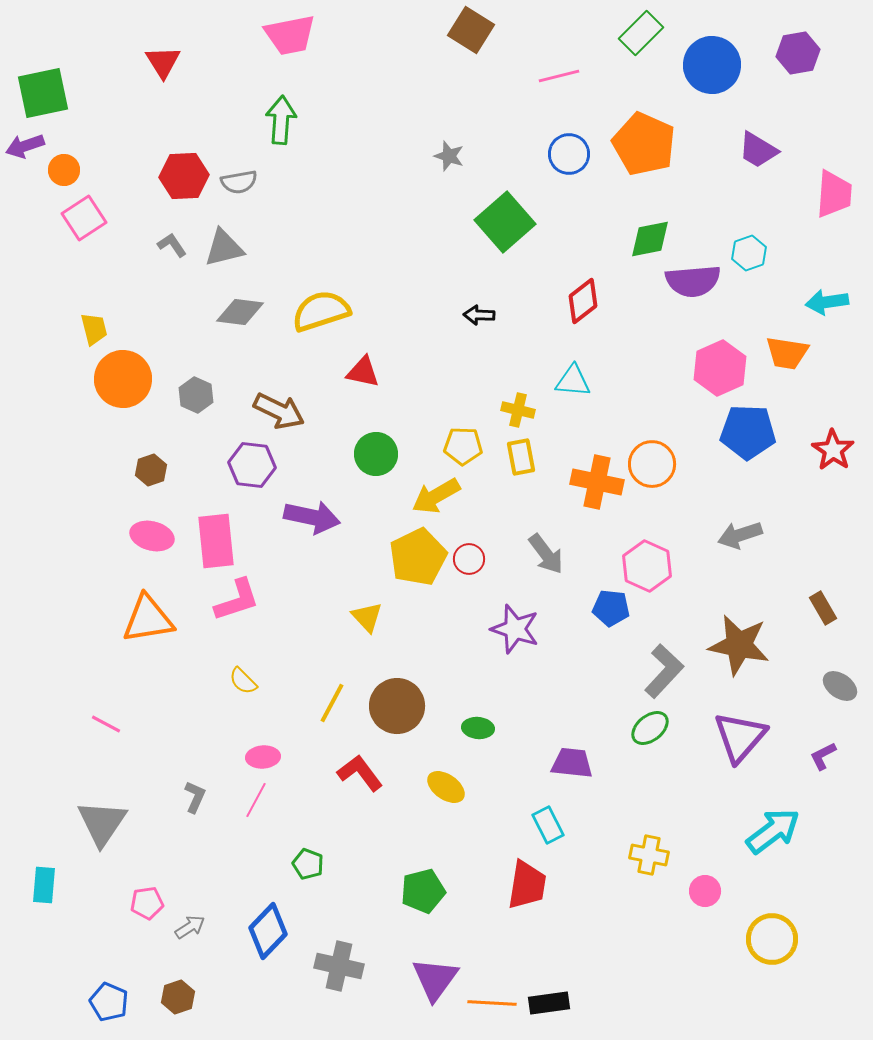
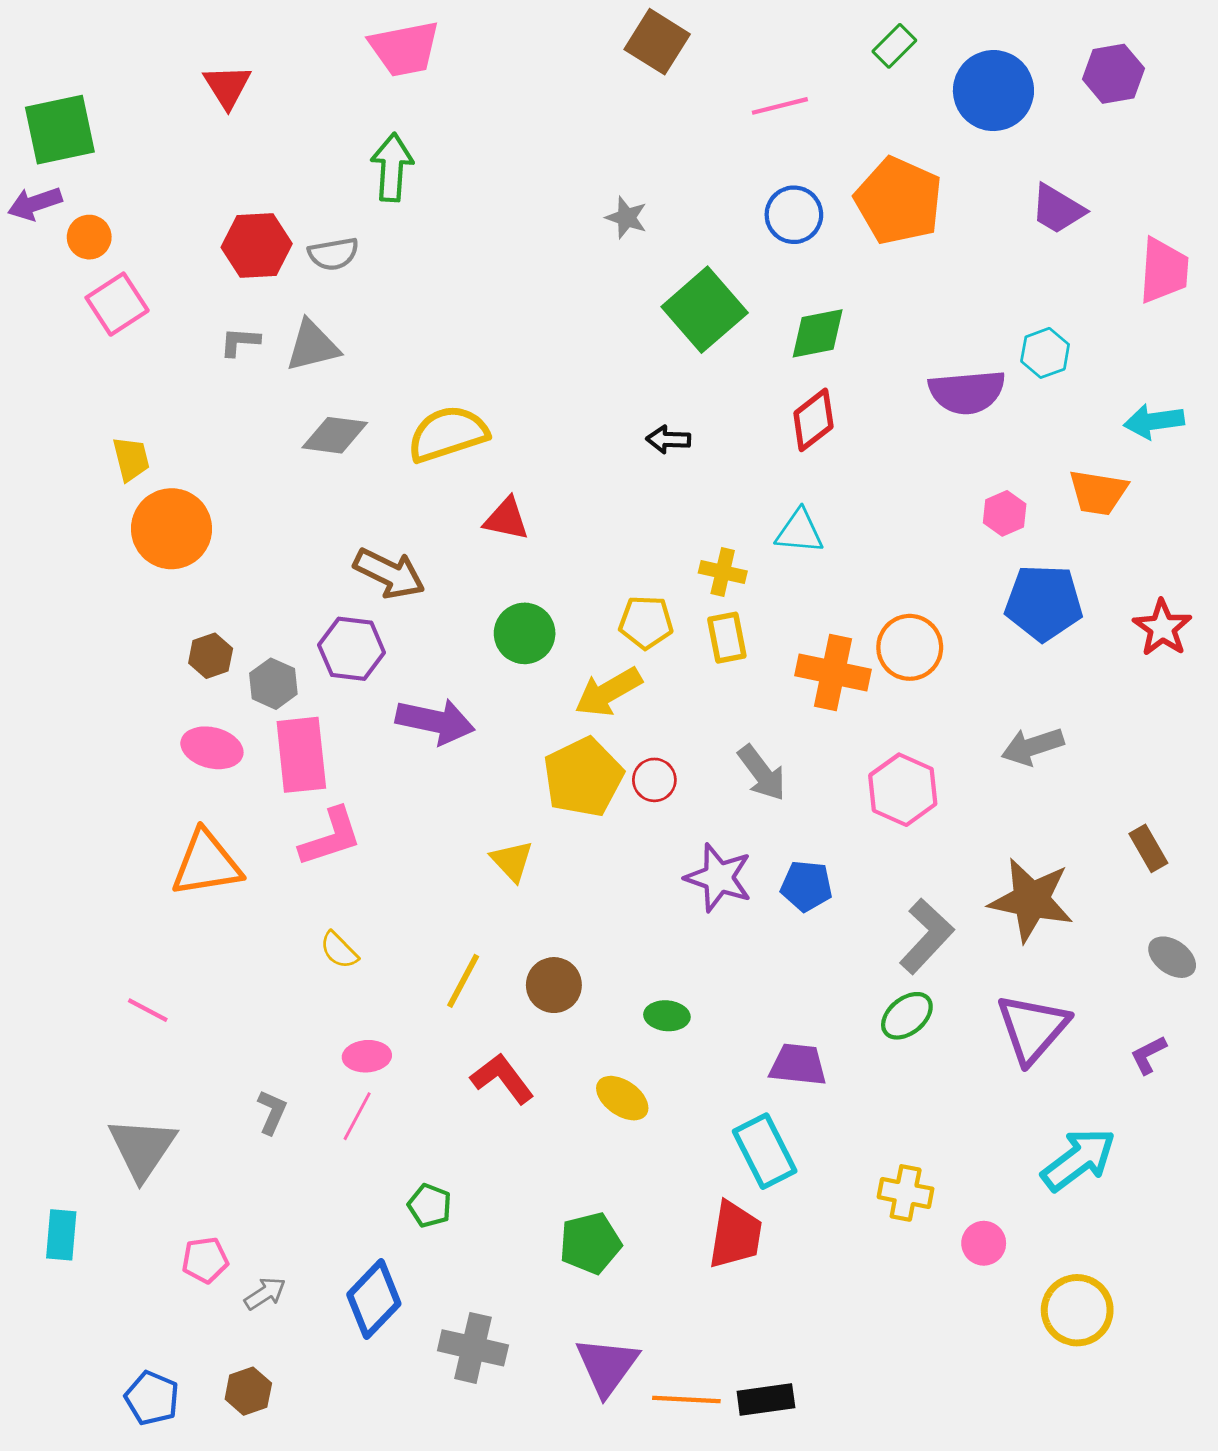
green rectangle: (641, 33) -> (894, 46), size x0.7
green diamond: (650, 239) -> (818, 333), moved
gray L-shape: (172, 245) -> (240, 342), turned -52
pink hexagon: (720, 368) -> (1005, 513), size x0.6
gray hexagon: (196, 395) -> (273, 684), moved
blue pentagon: (611, 608) -> (806, 886), moved
brown circle: (397, 706) -> (554, 985), size x0.7
cyan rectangle: (548, 825) -> (765, 1151), size x1.4

